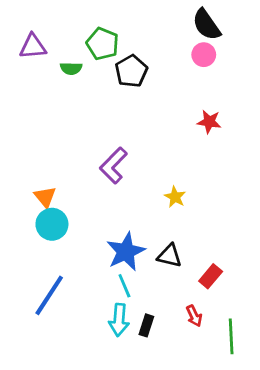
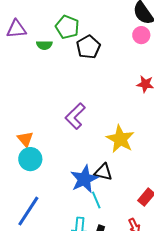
yellow star: (175, 197) -> (120, 139), size x1.8
black triangle: (170, 256) -> (103, 172), moved
cyan line: (124, 286) -> (96, 200), moved

